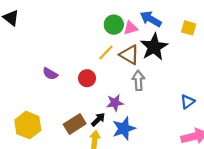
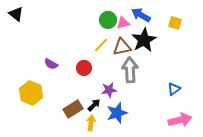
brown triangle: (129, 55) -> (122, 47), turned -42
gray arrow: (138, 80) -> (130, 70), size x1.4
yellow hexagon: (28, 125) -> (31, 93), moved

